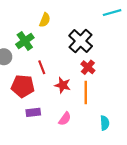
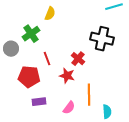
black cross: (81, 41) -> (102, 39), moved, turned -30
red cross: (88, 67) -> (78, 59), moved
orange line: (86, 92) -> (89, 95), moved

